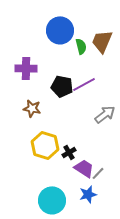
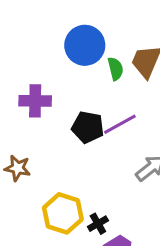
brown star: (32, 108) -> (18, 168), moved

